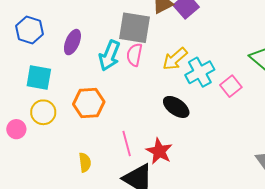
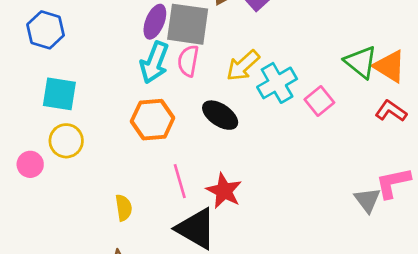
purple ellipse: (72, 42) -> (155, 22), moved
orange hexagon: (89, 103) -> (153, 120), moved
black ellipse: (176, 107) -> (220, 115), moved

